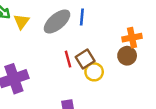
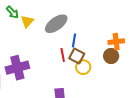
blue line: (82, 17) -> (74, 40), moved
brown square: (85, 59) -> (77, 56), turned -35

